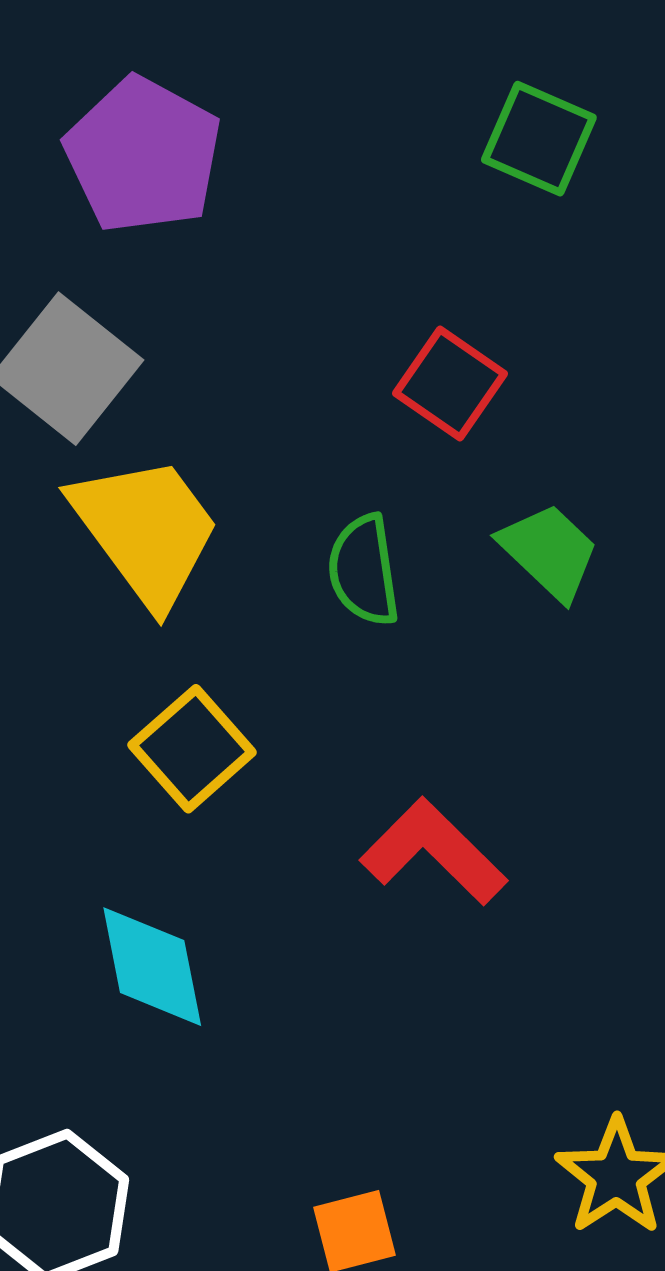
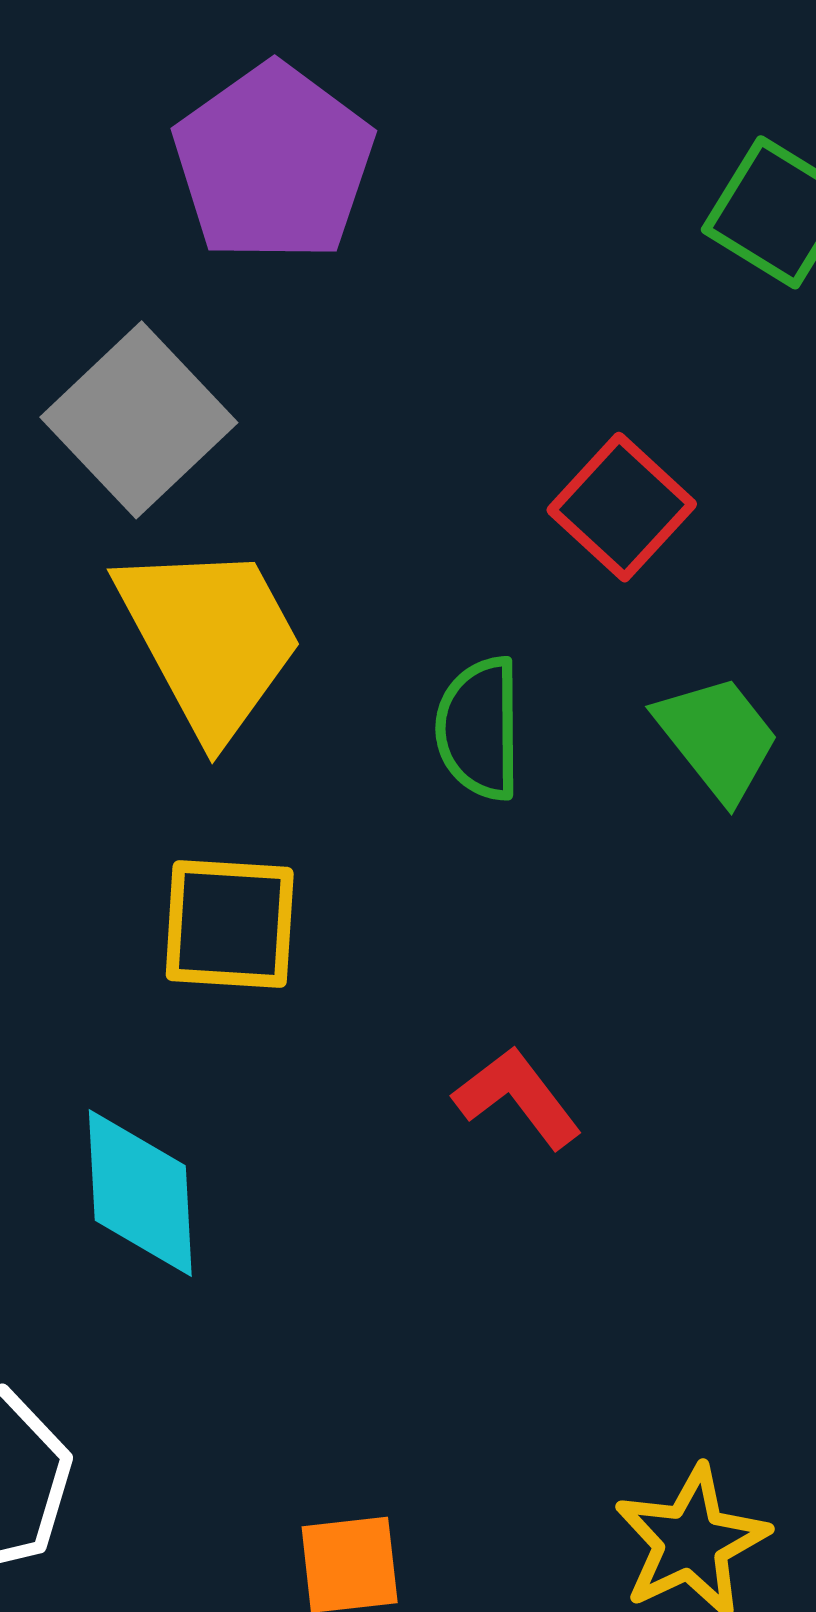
yellow square: (192, 749) -> (230, 924), turned 37
red L-shape: (434, 852) -> (518, 1098), size x0.7

